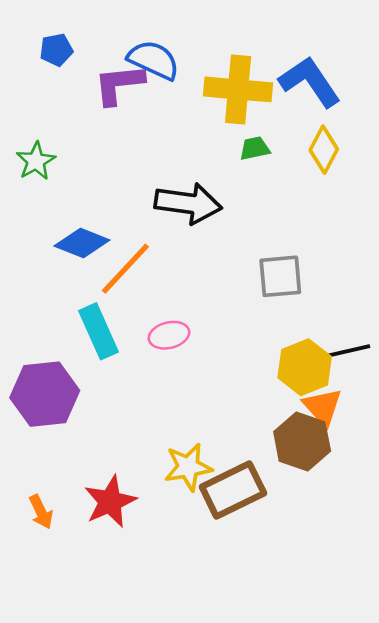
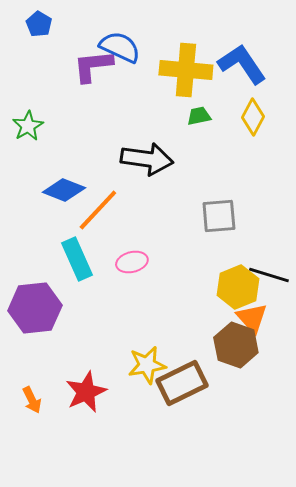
blue pentagon: (56, 50) -> (39, 24), moved, turned -30
black line: (344, 352) -> (269, 275), turned 30

